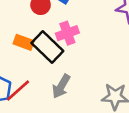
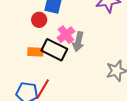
gray arrow: (61, 86) -> (78, 42), moved

